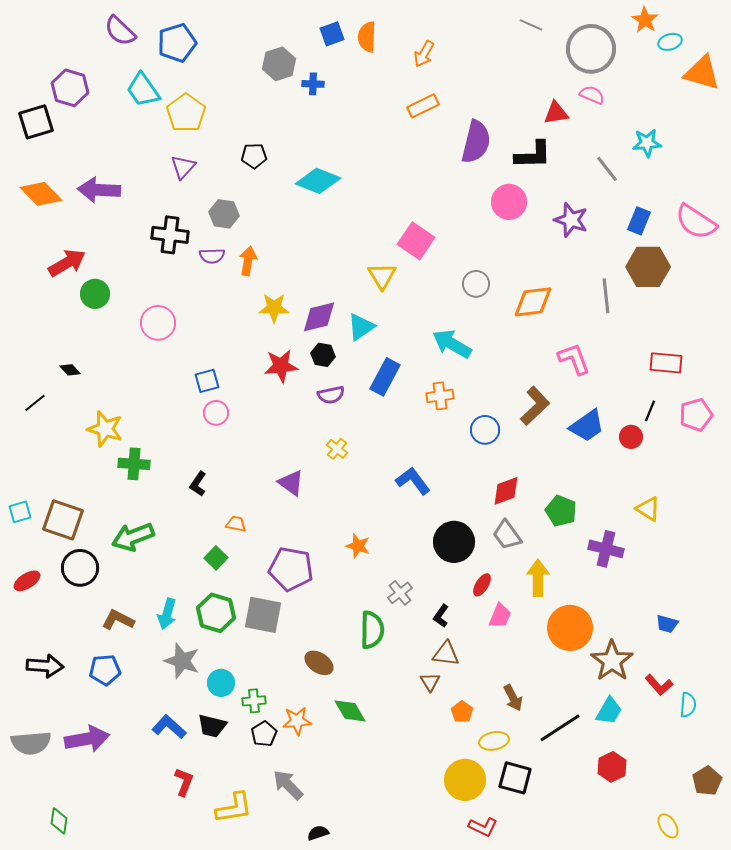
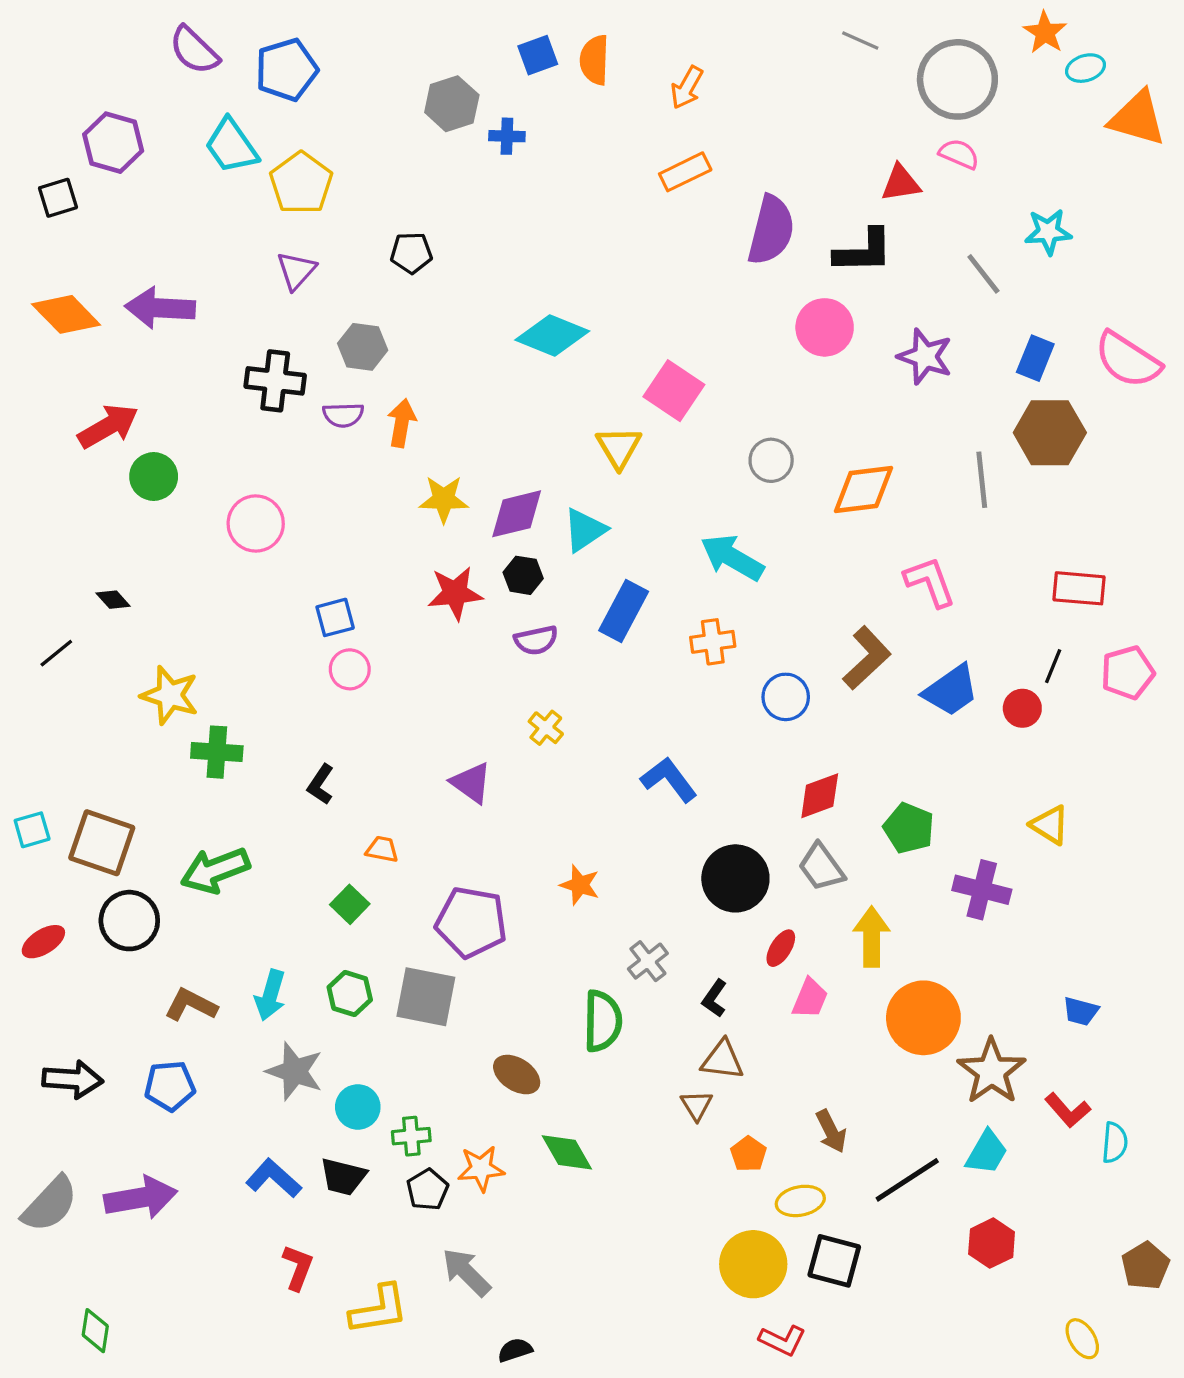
black square: (36, 122) -> (58, 198), size x0.7
cyan diamond: (318, 181) -> (552, 335), moved
green hexagon: (216, 613) -> (350, 993), size x0.7
gray semicircle: (31, 743) -> (50, 1204), turned -42

